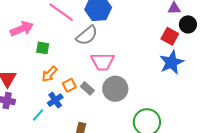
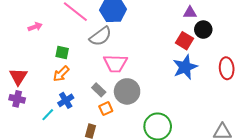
pink arrow: (22, 29) -> (35, 27), size x0.6
green square: (43, 48) -> (62, 53), moved
orange square: (69, 85) -> (106, 109), moved

